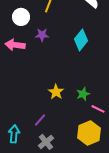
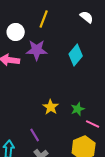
purple star: (42, 35) -> (37, 50), size x1.5
purple line: (40, 120) -> (35, 135), turned -72

